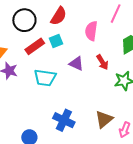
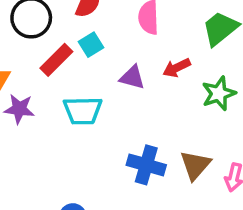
red arrow: (102, 62) -> (177, 68), turned 105
blue cross: (64, 120) -> (146, 165), moved

